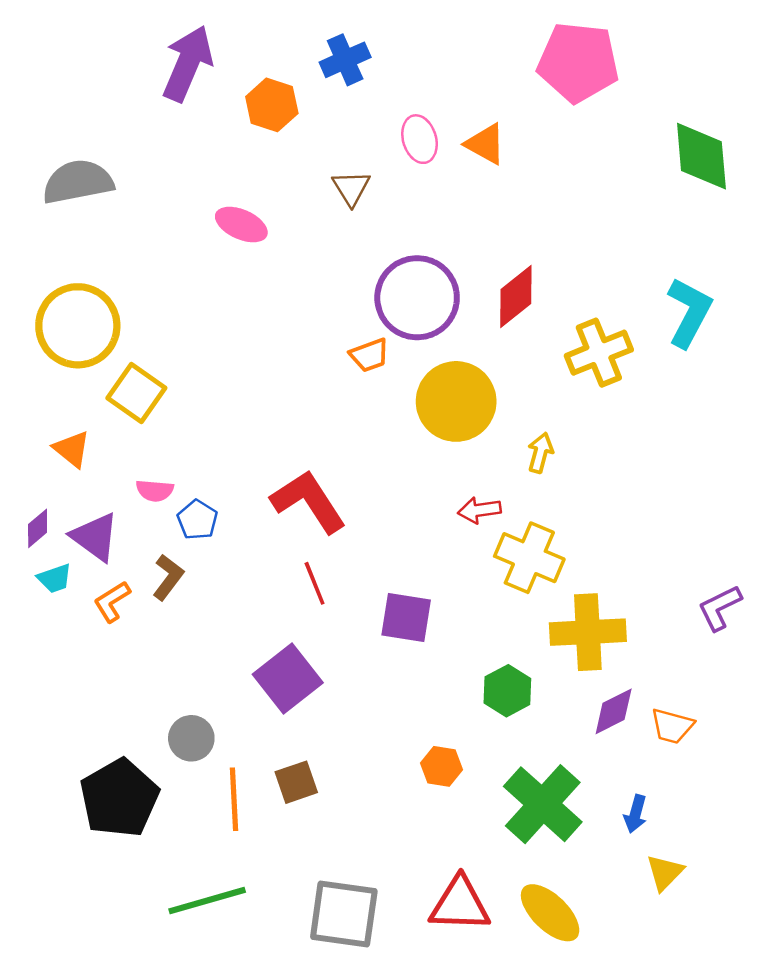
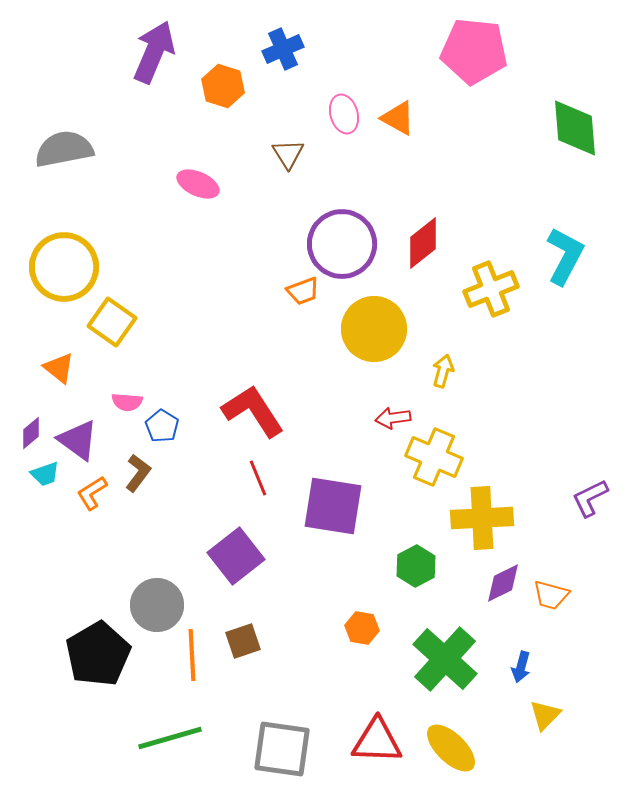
purple square: (406, 617) -> (333, 506), size x1.4
gray circle: (191, 738) -> (157, 605), size x1.4

